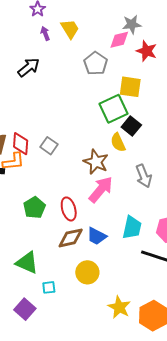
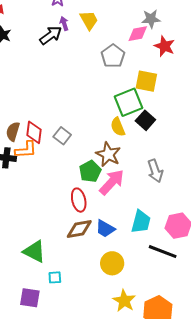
black arrow: (29, 67) -> (51, 35), moved
yellow semicircle: (118, 142) -> (118, 127), moved
green pentagon: (34, 208) -> (90, 171), moved
yellow circle: (87, 272) -> (112, 263), moved
purple square: (25, 309) -> (30, 298), turned -35

